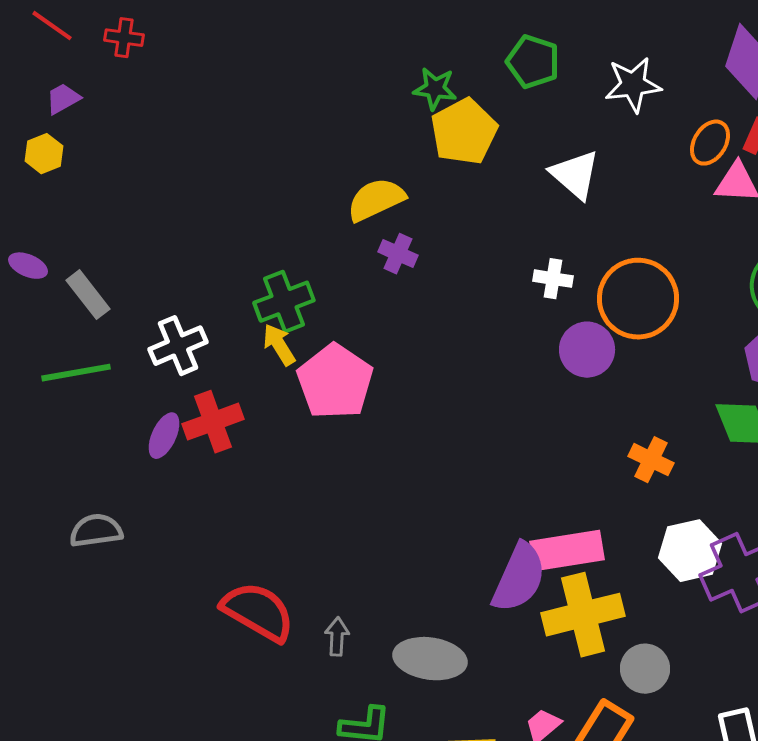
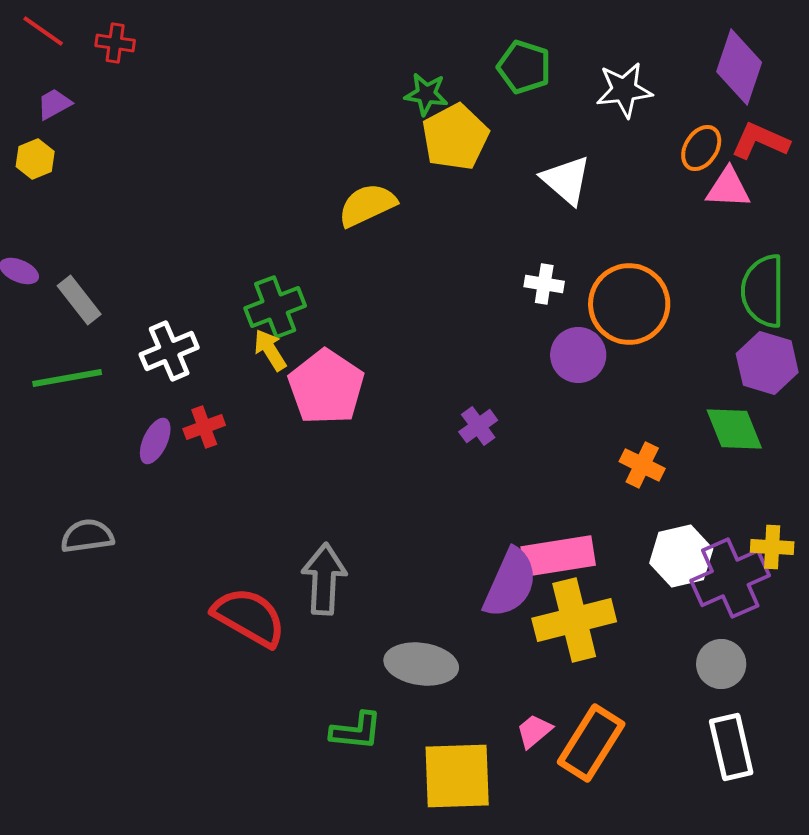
purple cross: (398, 254) -> (478, 426), moved, turned 30
red cross: (213, 422) -> (204, 427), size x0.7
gray arrow: (337, 637) -> (324, 579), moved, size x1.8
gray circle: (645, 669) -> (721, 664), moved

